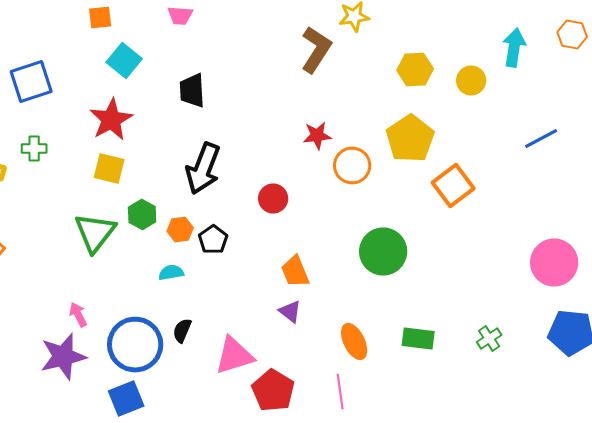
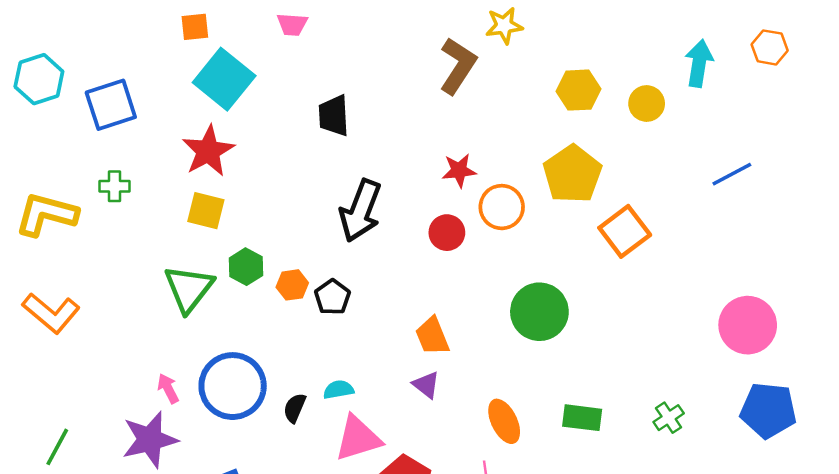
cyan square: (124, 60) -> (224, 79), size x1.4
black trapezoid: (192, 90) -> (334, 116), moved
black arrow: (203, 168) -> (360, 211), moved
red circle: (273, 198) -> (447, 233), moved
cyan semicircle: (171, 272) -> (339, 390), moved
blue circle: (135, 344) -> (233, 386), moved

